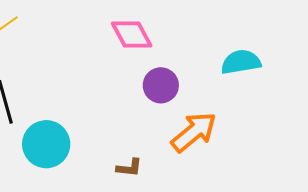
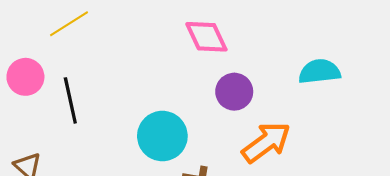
cyan circle: (46, 144) -> (162, 136), moved

